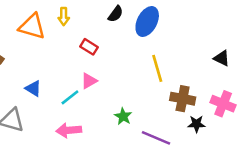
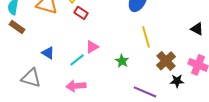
red rectangle: (89, 47) -> (81, 13), moved
brown cross: (183, 99) -> (166, 61), turned 36
green star: (123, 116) -> (122, 61), moved

